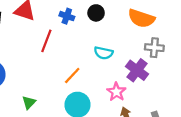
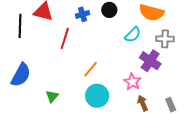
blue cross: (67, 16) -> (83, 14), turned -32
cyan semicircle: (104, 53) -> (133, 35), moved, turned -54

